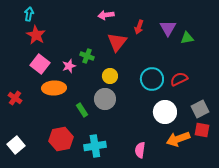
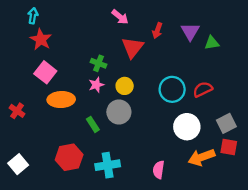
pink arrow: (106, 15) -> (120, 17), turned -133
pink star: (69, 66) -> (96, 85), moved

